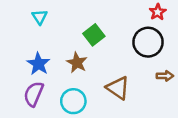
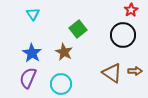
brown arrow: (165, 76) -> (135, 71), moved
brown triangle: (118, 88) -> (112, 73), moved

